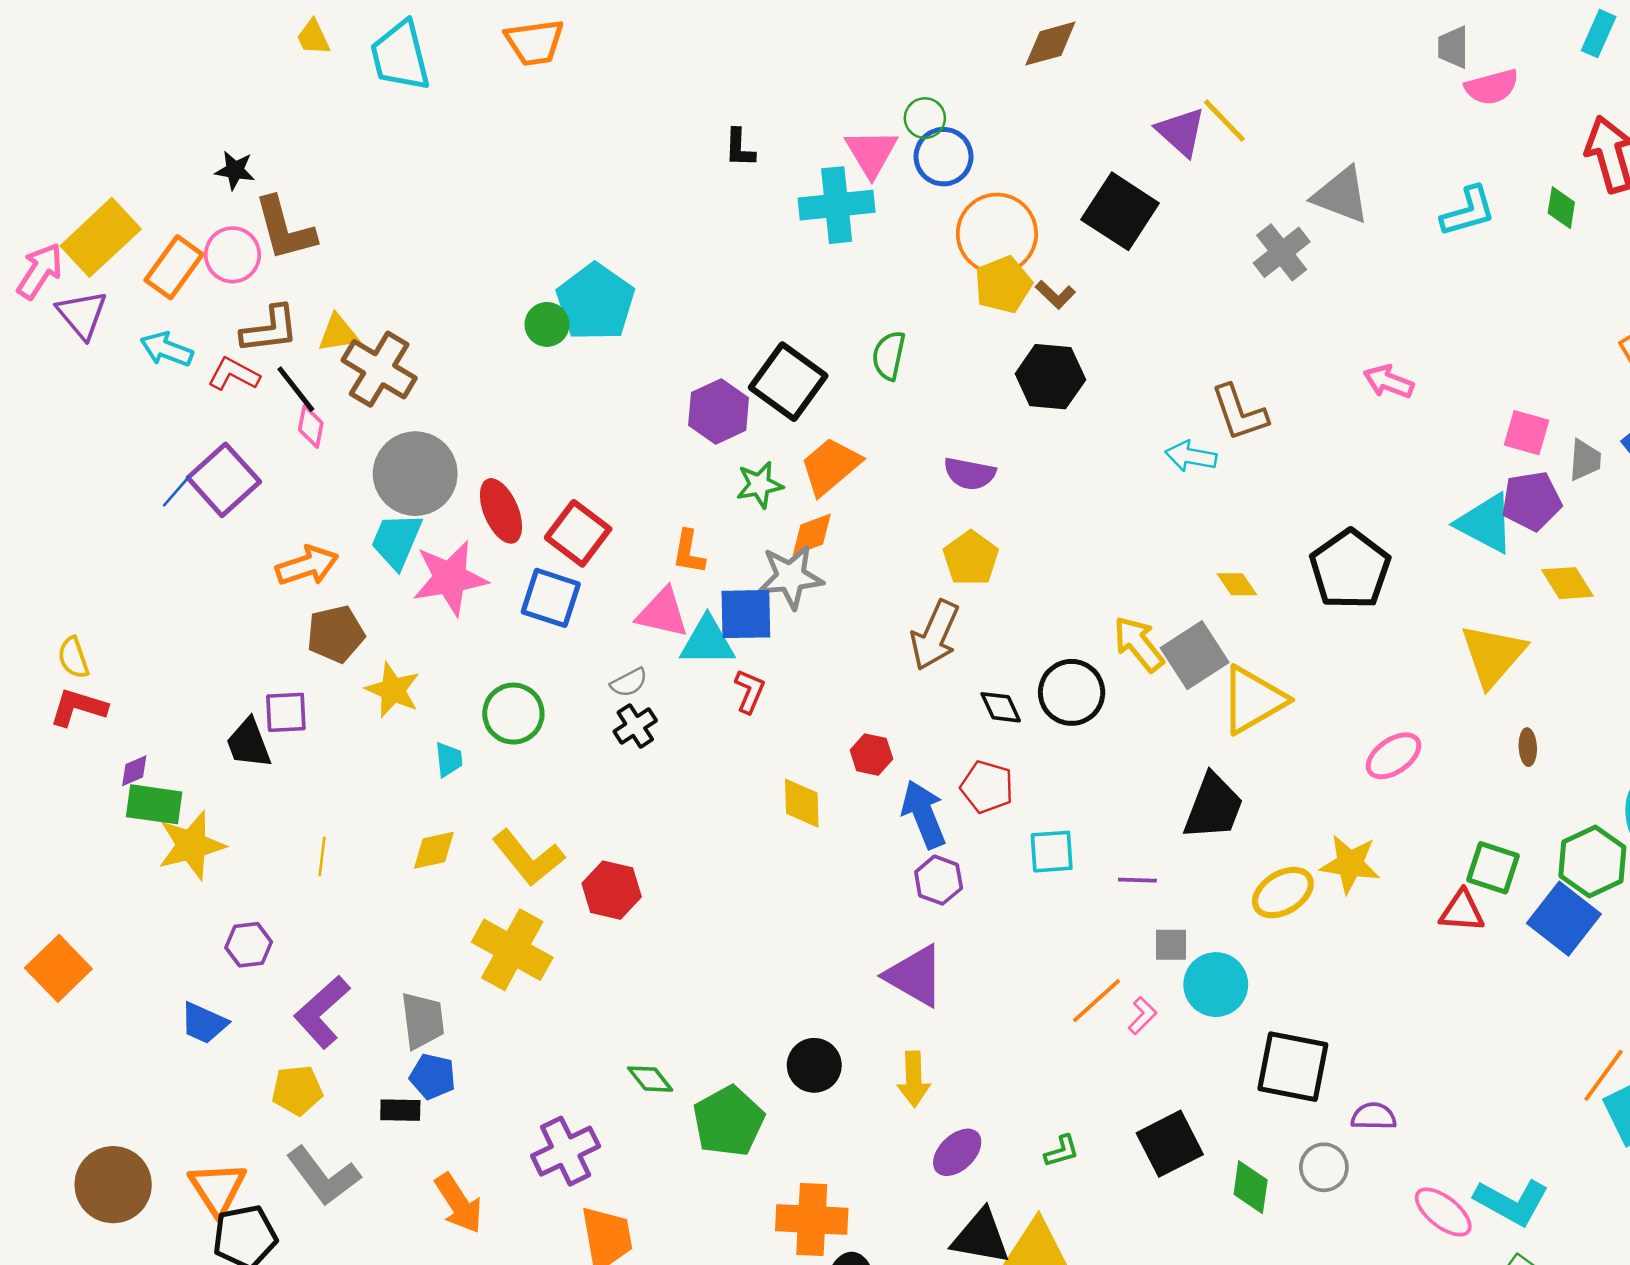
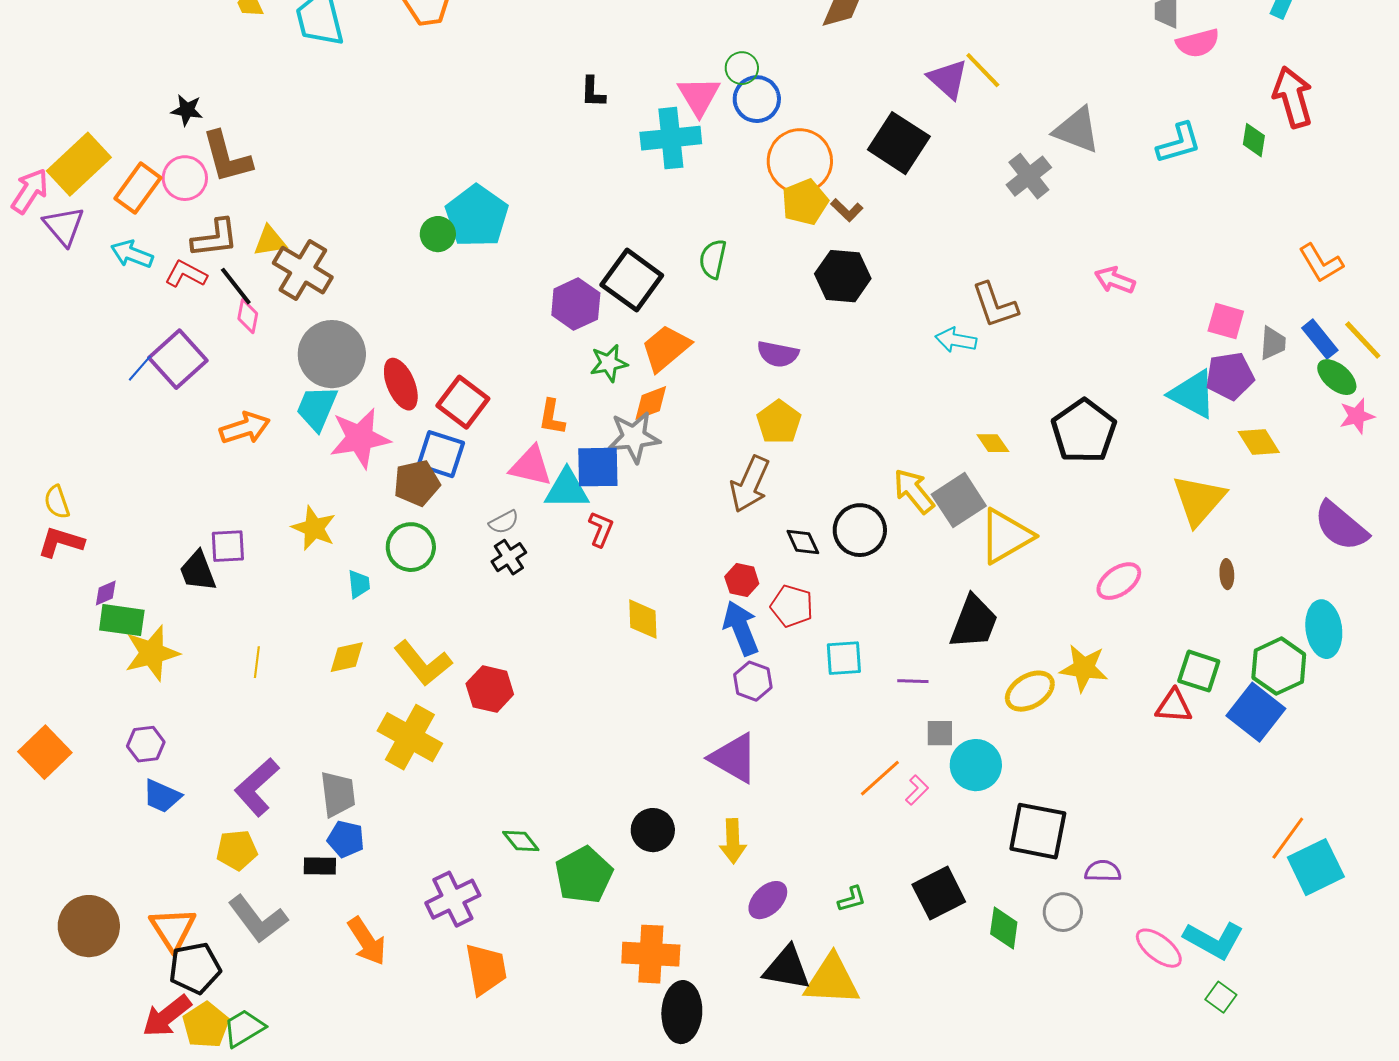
brown pentagon: (336, 634) -> (417, 483), moved
red hexagon: (871, 755) -> (742, 580), moved
purple hexagon: (249, 945) -> (146, 744), moved

